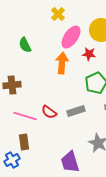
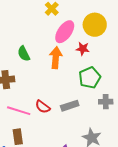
green semicircle: (25, 45) -> (24, 54), moved

